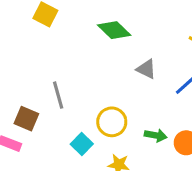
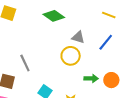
yellow circle: (112, 122) -> (71, 56), moved

